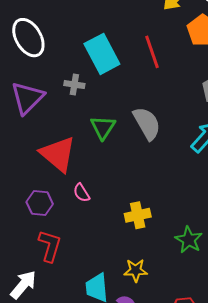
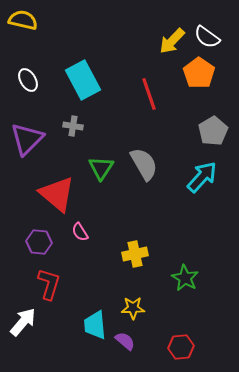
white ellipse: (28, 38) -> (28, 80), size x0.6
cyan rectangle: (102, 54) -> (83, 80), moved

